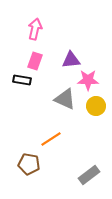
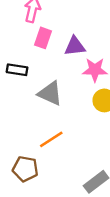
pink rectangle: (35, 61) -> (43, 38), moved
gray triangle: (65, 99) -> (50, 93), moved

